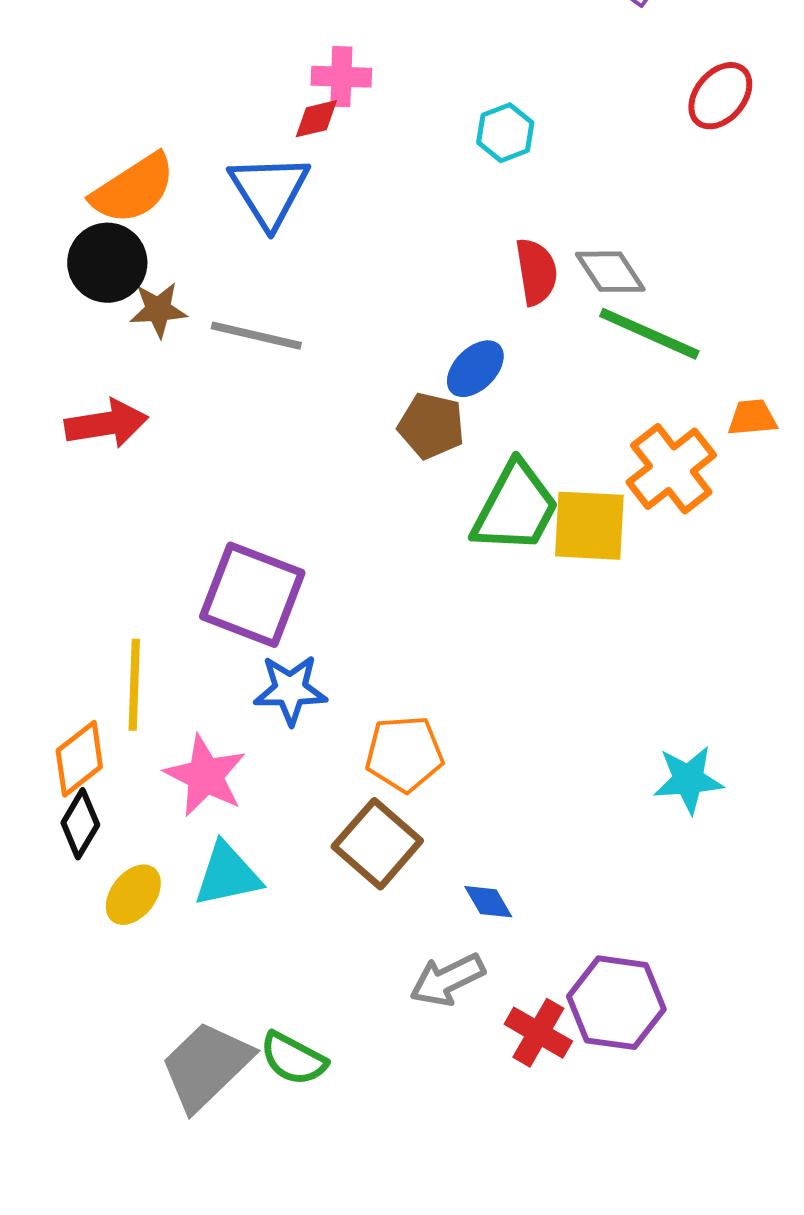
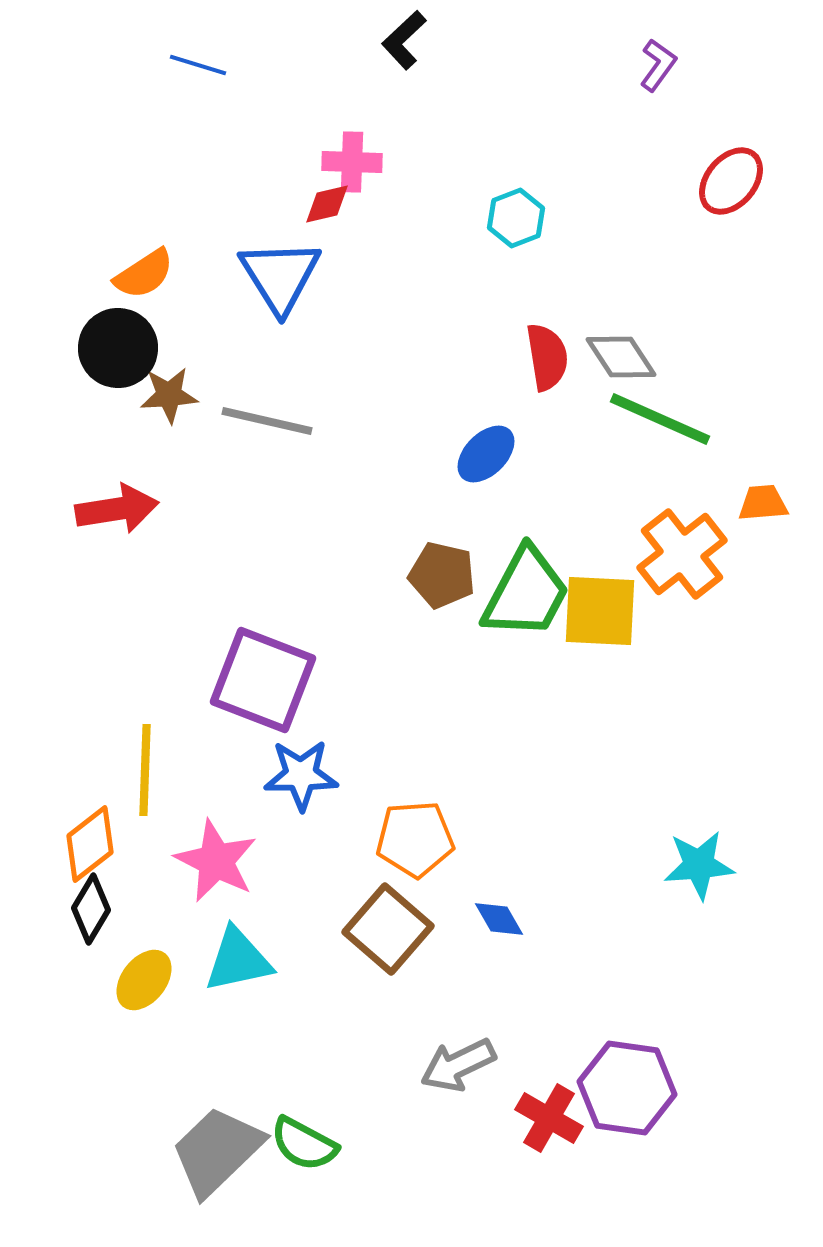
orange semicircle: (133, 189) -> (144, 274), size x0.7
brown pentagon: (431, 426) -> (442, 575), moved
blue diamond: (488, 902) -> (499, 919), moved

